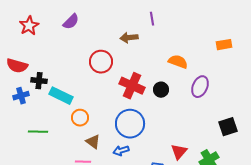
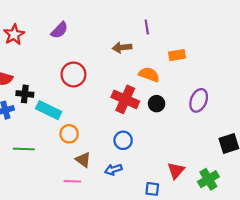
orange rectangle: (224, 45) -> (177, 55), moved
red circle: (101, 62) -> (73, 74), moved
orange semicircle: (178, 62) -> (149, 74), moved
blue circle: (130, 124) -> (123, 140), size x0.6

